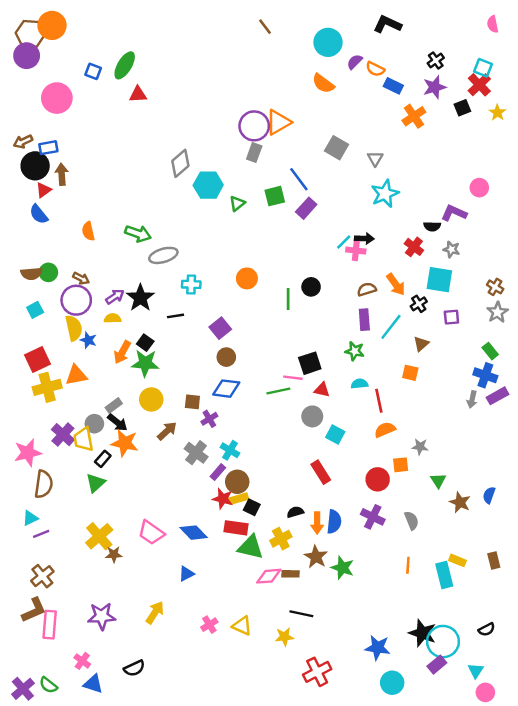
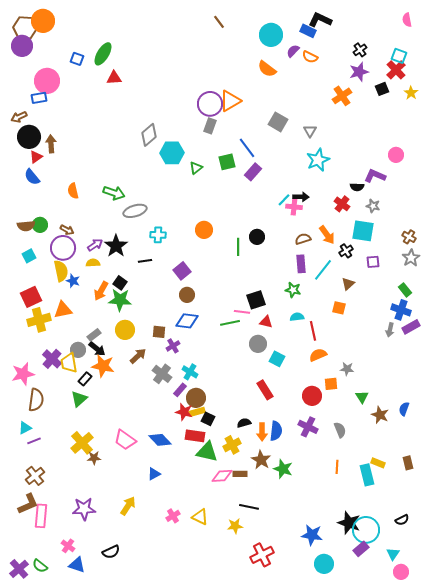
blue rectangle: (393, 86) -> (308, 31), moved
blue rectangle: (48, 148) -> (39, 98), moved

